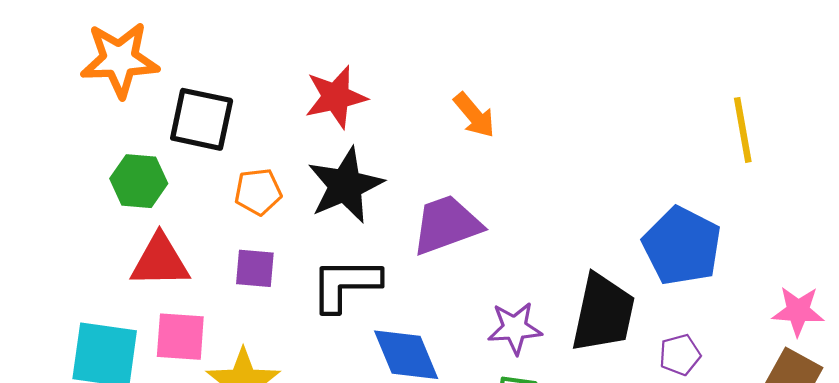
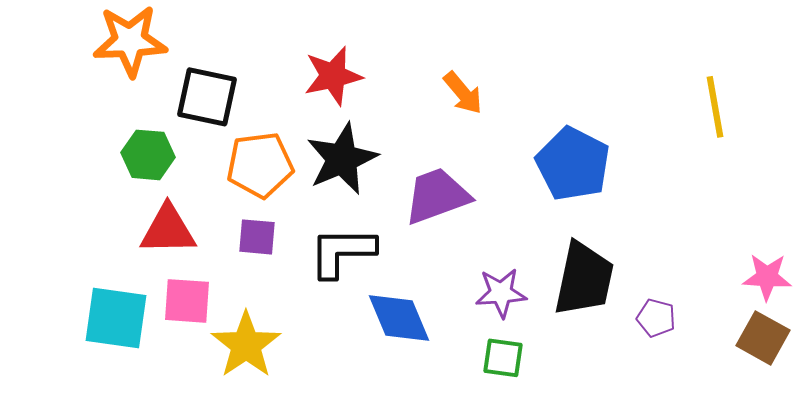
orange pentagon: (258, 192) -> (260, 165), size x1.5
blue pentagon: (682, 246) -> (573, 164), moved
purple pentagon: (680, 355) -> (656, 318), turned 30

